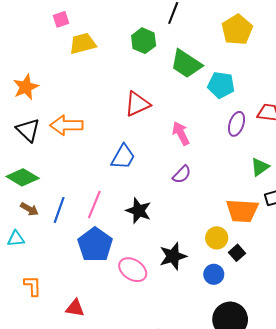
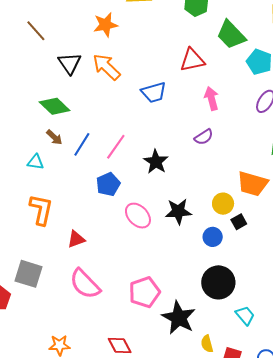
orange star: (26, 87) -> (106, 25), moved
red triangle: (137, 104) -> (192, 60), moved
orange arrow: (66, 125) -> (106, 67), turned 32
blue trapezoid: (123, 157) -> (154, 92), moved, turned 32
blue pentagon: (95, 245) -> (108, 184), size x0.7
orange L-shape: (33, 286) -> (41, 210), size x1.5
red triangle: (75, 308) -> (76, 239), turned -42

